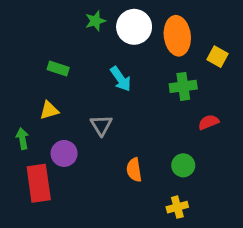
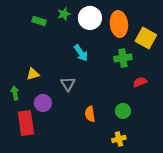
yellow square: (217, 57) -> (146, 38), size x1.5
green rectangle: (58, 69) -> (39, 21), moved

